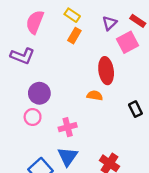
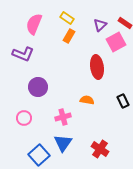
orange semicircle: (95, 96) -> (87, 100), moved
pink circle: (33, 117) -> (24, 118), moved

